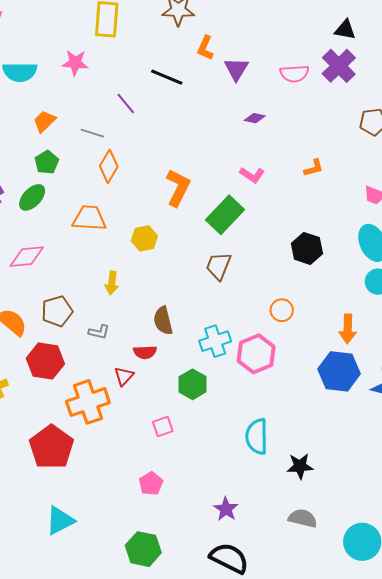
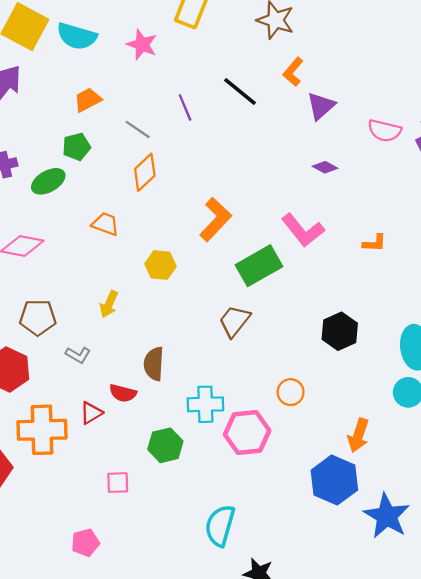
pink L-shape: (252, 175) -> (303, 230), size x1.5
orange trapezoid: (89, 218) -> (105, 224), size x0.7

